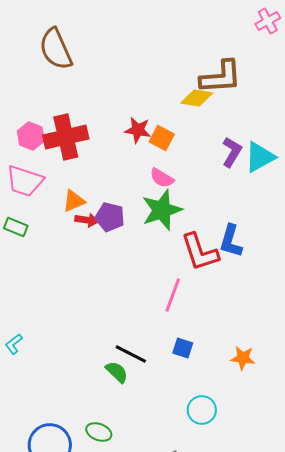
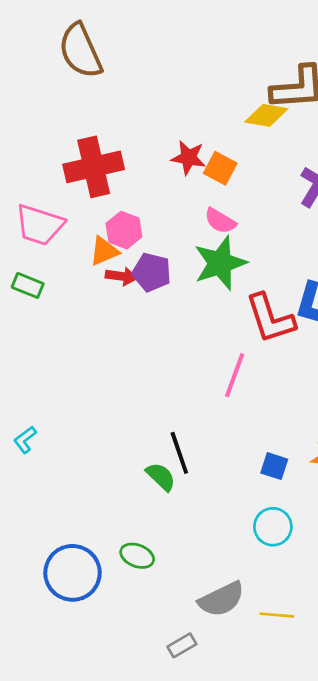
pink hexagon: (31, 136) -> (124, 230), moved
blue square: (183, 348) -> (274, 466), moved
black line: (131, 354) -> (179, 453), turned 44

